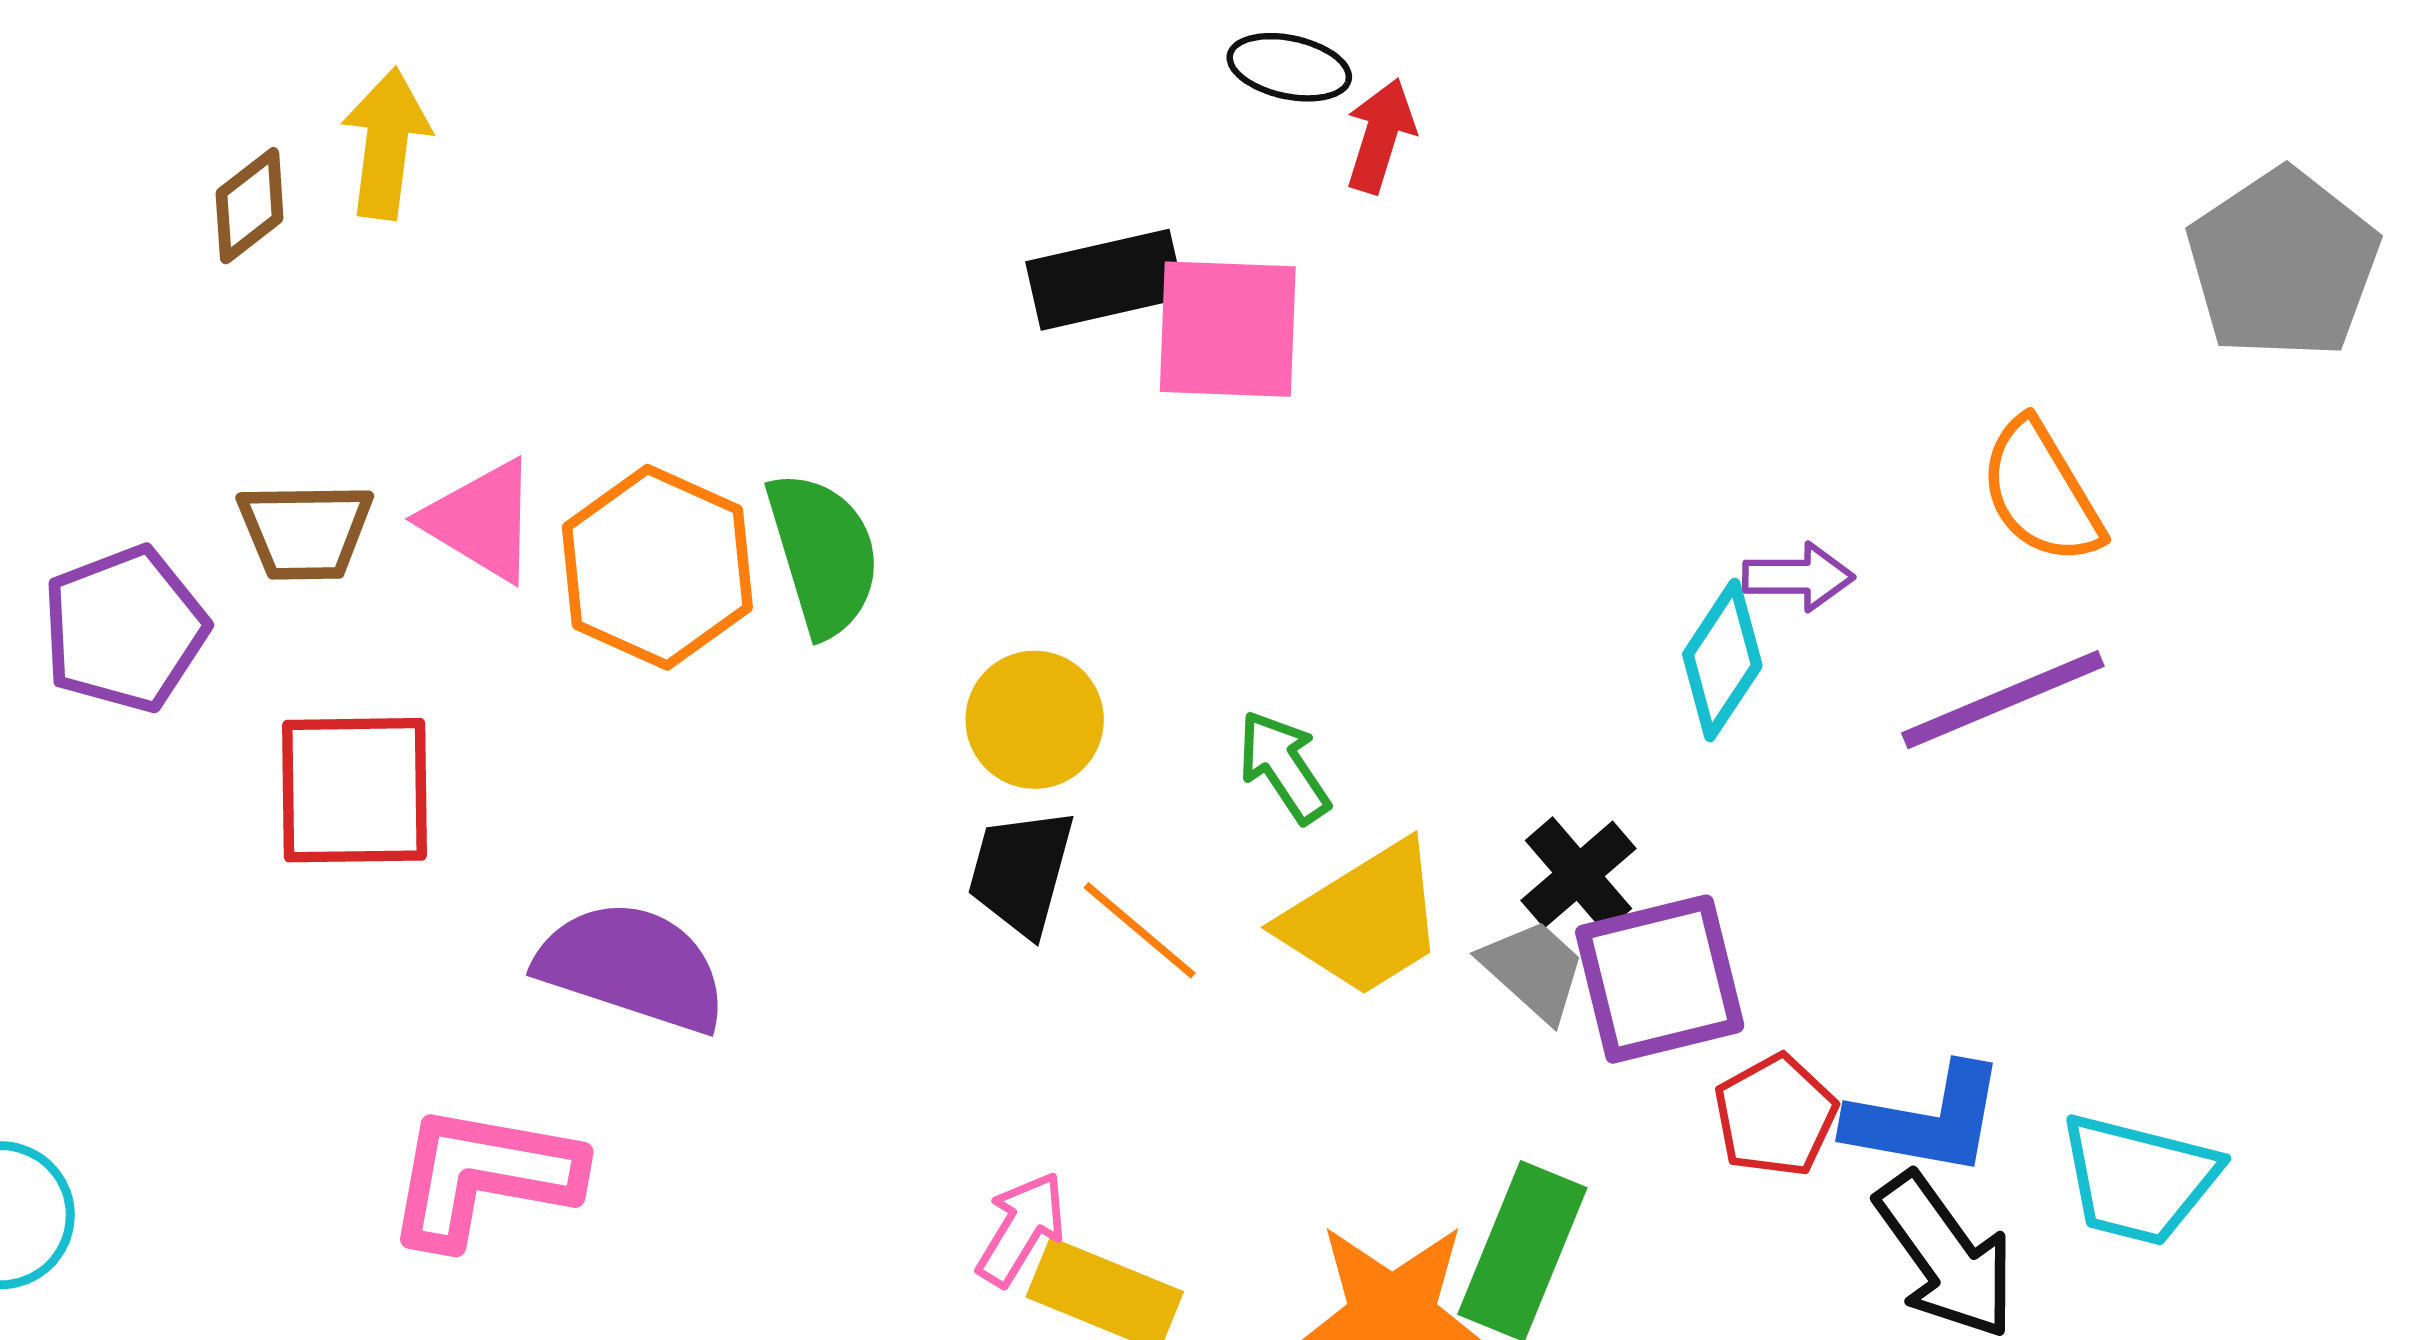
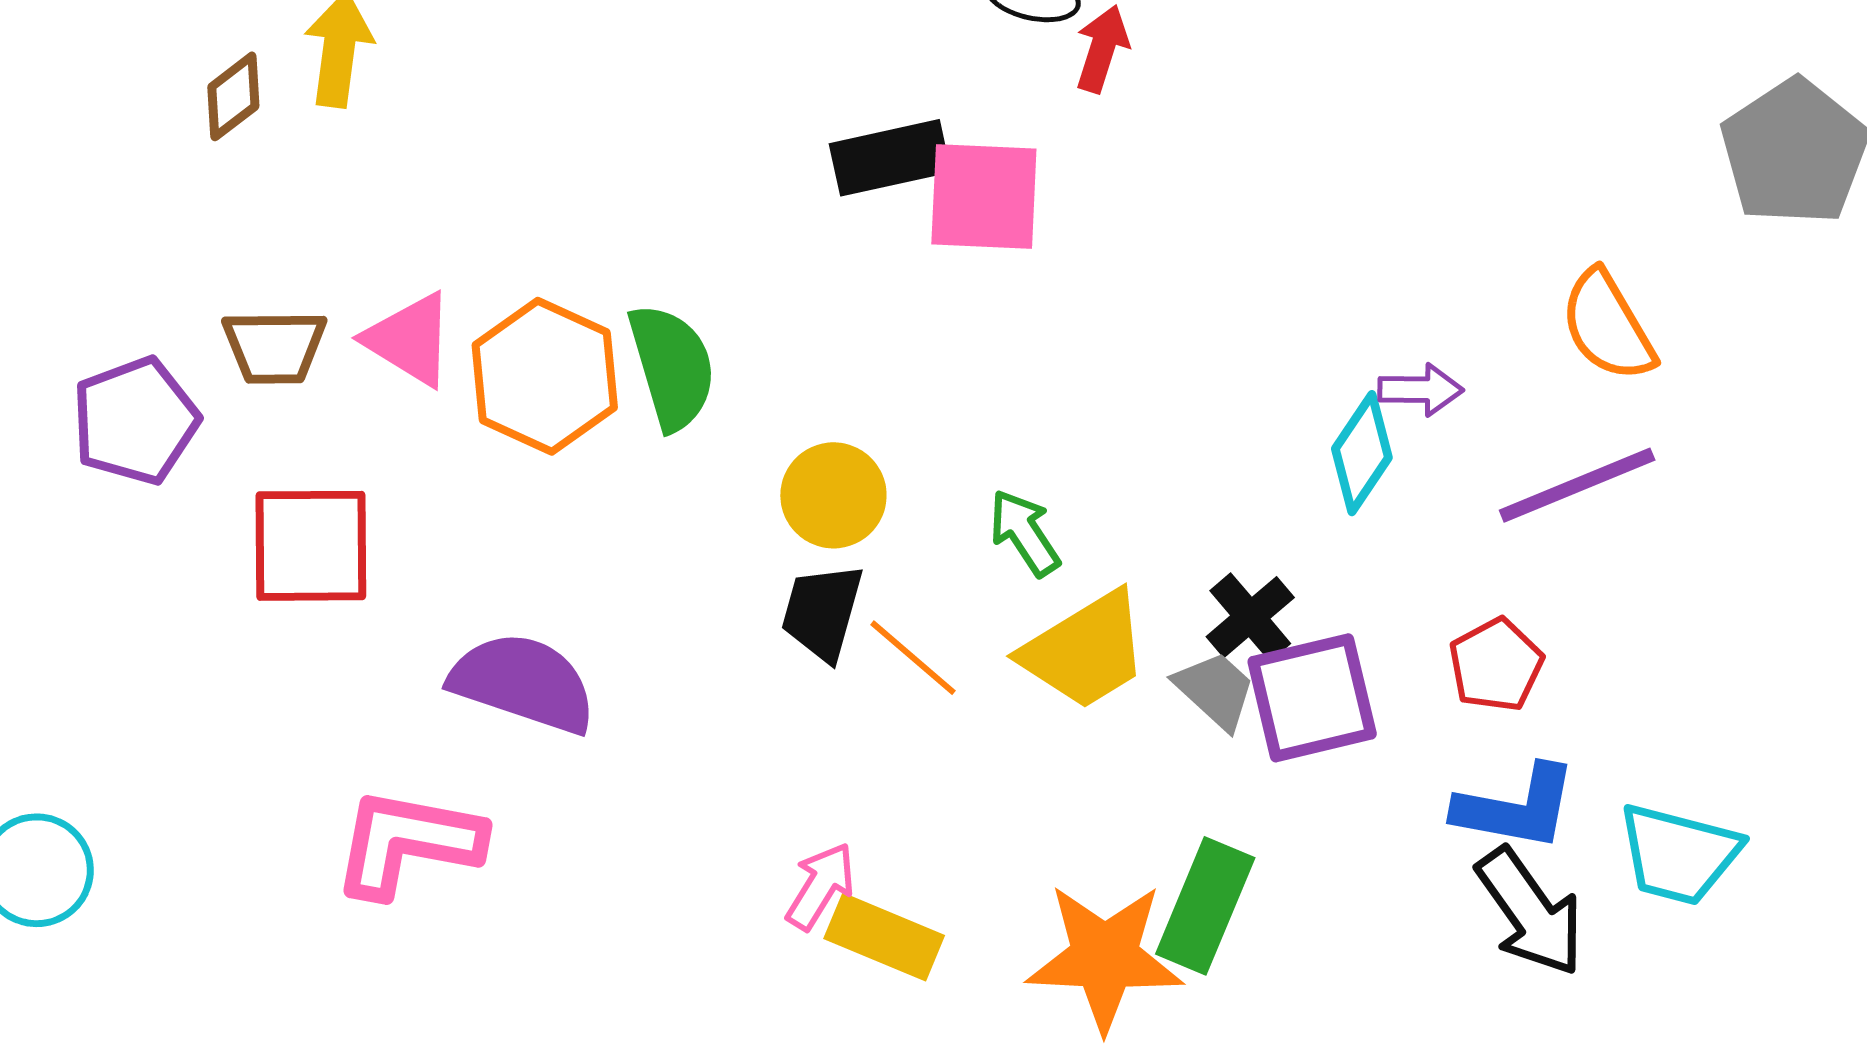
red pentagon: (1775, 1116) -> (1496, 665), moved

